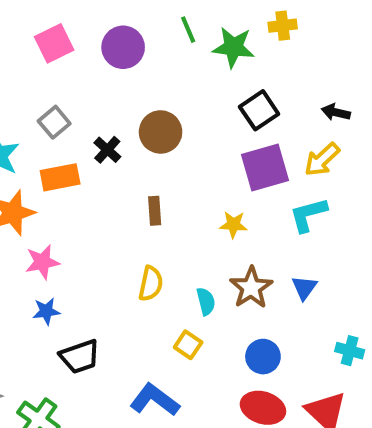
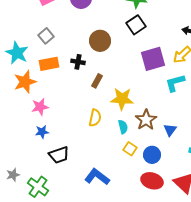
black square: (259, 110) -> (136, 25), moved
black cross: (107, 150) -> (78, 62), moved, turned -32
brown rectangle: (155, 211) -> (97, 81), turned 32
yellow star: (233, 225) -> (122, 99), moved, size x1.6
blue triangle: (304, 288) -> (170, 130), moved
yellow square: (188, 345) -> (130, 149), moved

